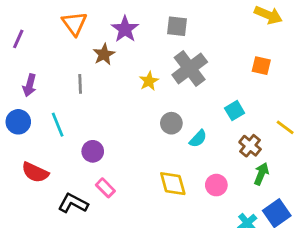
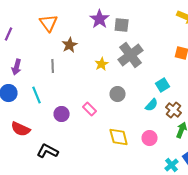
purple star: (125, 29) -> (100, 19), moved
cyan semicircle: (198, 139) -> (152, 105), moved
pink rectangle: (105, 188) -> (90, 109), moved

